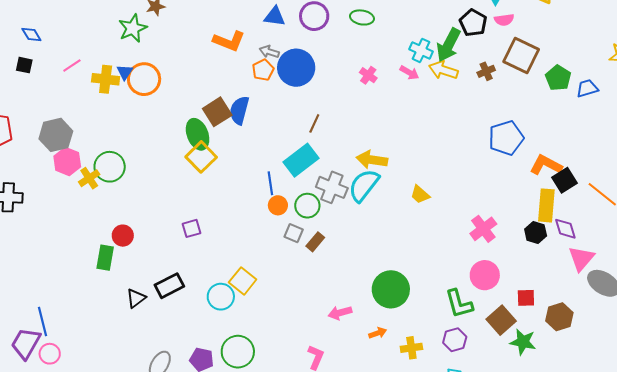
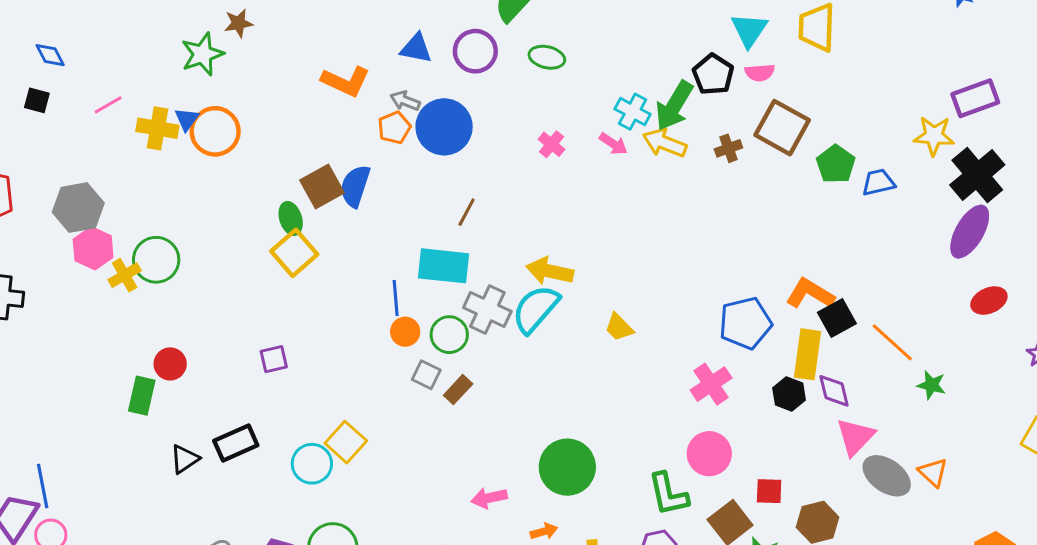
green ellipse: (198, 134) -> (291, 218), size x0.7
blue pentagon: (506, 138) -> (745, 323), moved
cyan rectangle: (301, 160) -> (444, 266), turned 40

